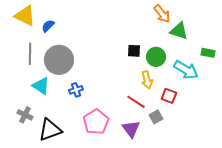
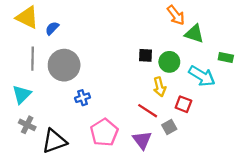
cyan triangle: (41, 86) -> (22, 94), moved, turned 42

